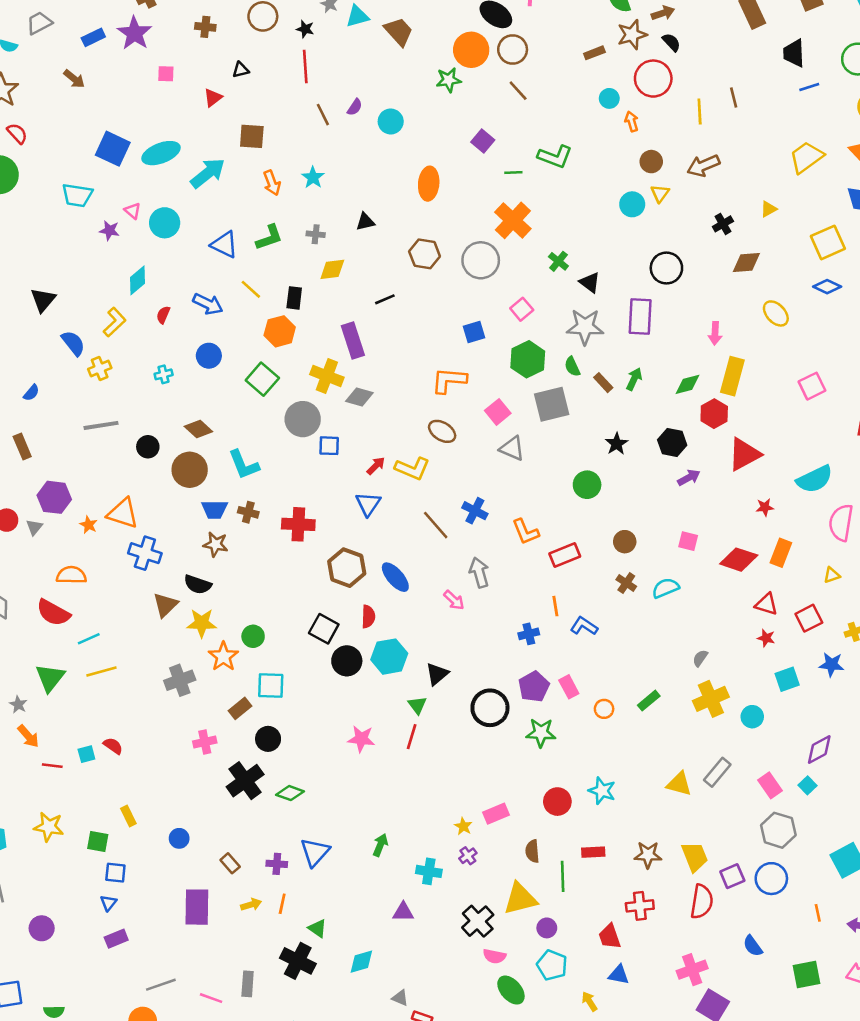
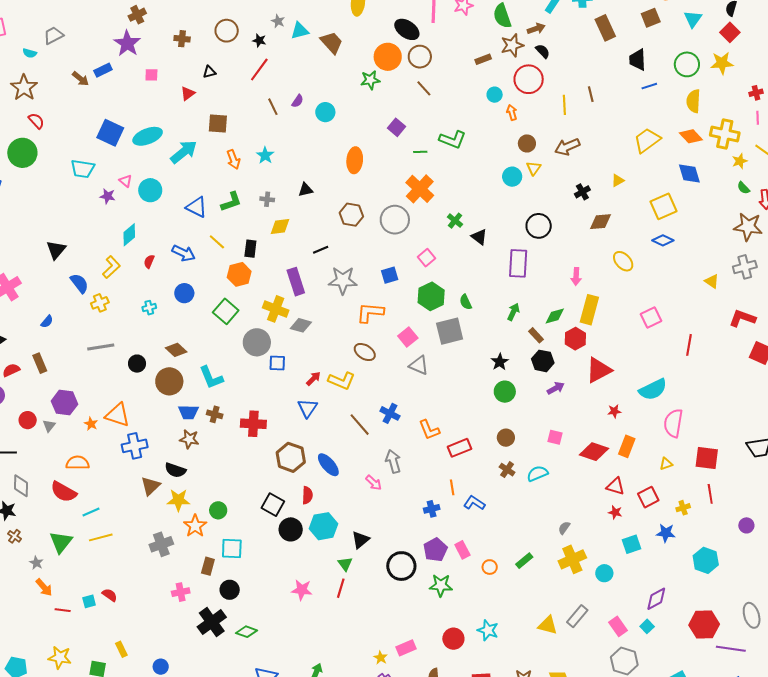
blue rectangle: (93, 37) -> (103, 70), moved
red line: (305, 67) -> (259, 70), turned 40
gray star: (585, 327) -> (343, 280), moved
brown rectangle: (603, 383) -> (536, 335), moved
green circle: (587, 485) -> (505, 392), moved
blue cross: (145, 553) -> (135, 446), turned -30
brown rectangle: (240, 708) -> (208, 566), turned -36

